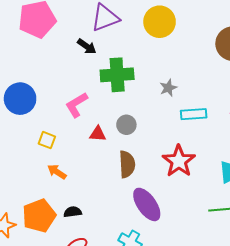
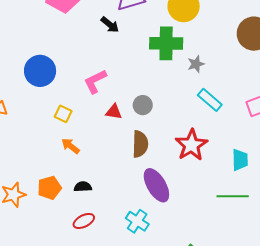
green cross: (117, 75) -> (166, 43), moved
gray star: (168, 88) -> (196, 64), moved
cyan rectangle: (194, 114) -> (210, 100), turned 40
orange pentagon: (39, 216) -> (49, 188), size x0.7

